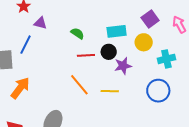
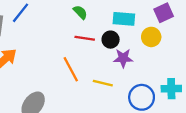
cyan cross: (166, 59) -> (171, 89), moved
blue circle: (158, 91) -> (142, 97), moved

